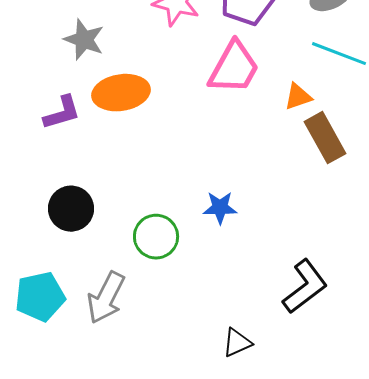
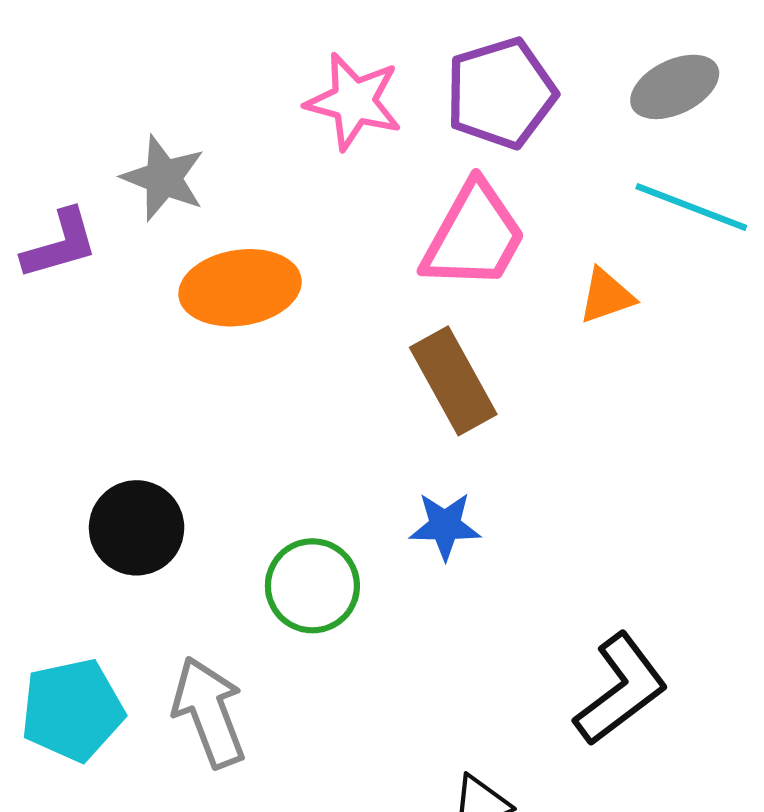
purple L-shape: (62, 113) -> (60, 244), moved
brown rectangle: (325, 138) -> (453, 381), moved
gray arrow: (106, 298) -> (209, 712), turned 132

